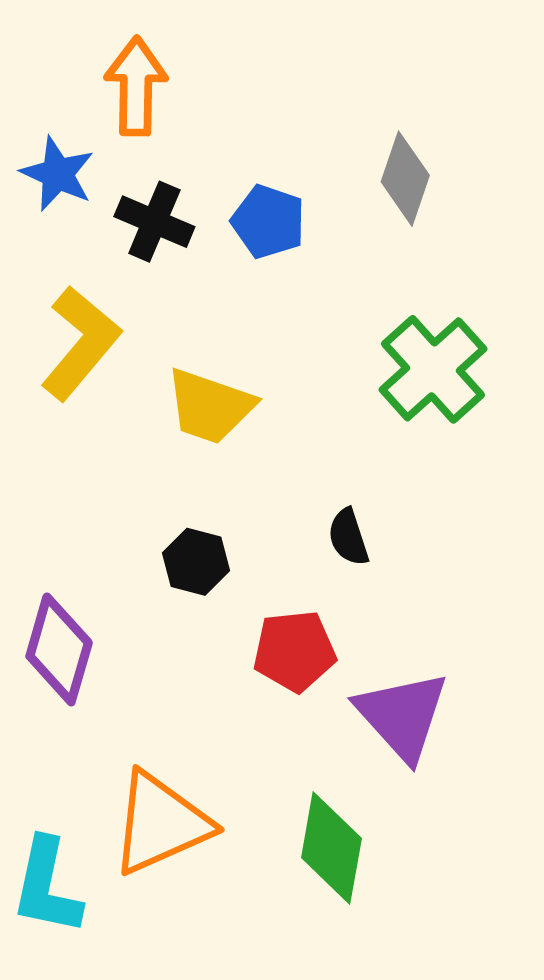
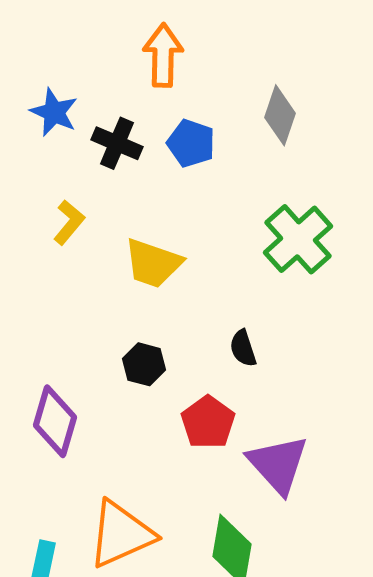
orange arrow: (136, 86) -> (163, 55), moved
yellow L-shape: (81, 343) -> (69, 222), size x0.6
red pentagon: (295, 651) -> (208, 422), turned -30

